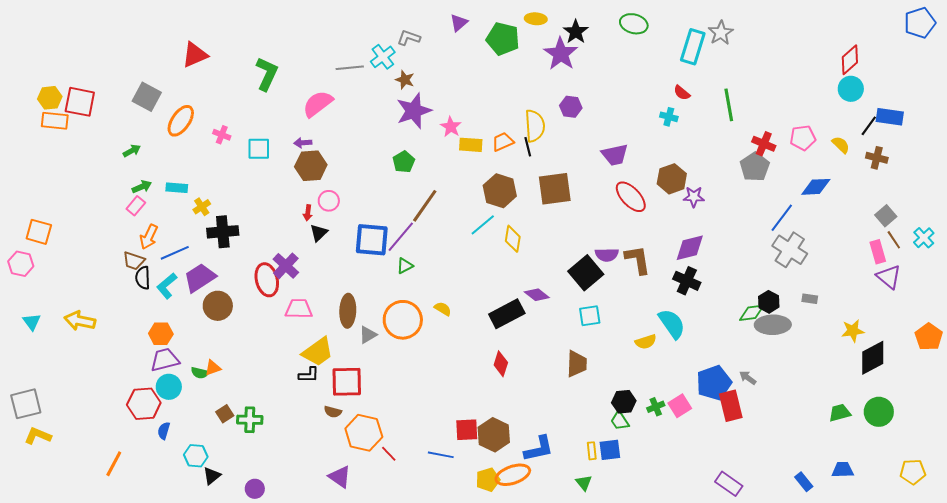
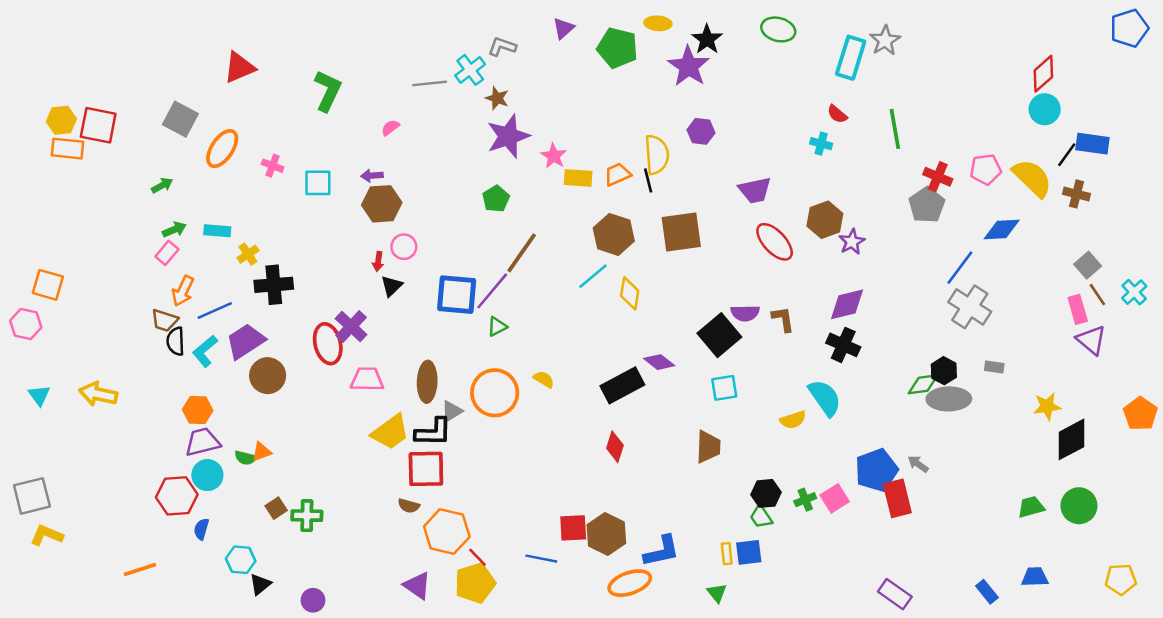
pink semicircle: (318, 104) -> (390, 128), size x0.5
yellow semicircle: (841, 145) -> (1032, 178), size x1.8
purple star: (694, 197) -> (852, 242), turned -30
brown L-shape: (638, 260) -> (783, 319), size x0.7
black L-shape: (309, 375) -> (433, 432), moved, size x1.5
orange line: (114, 464) -> (140, 570), turned 44
yellow pentagon: (488, 480) -> (475, 583), moved, size x1.4

